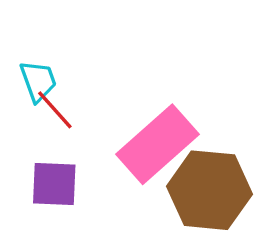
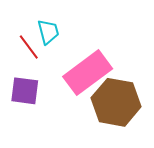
cyan trapezoid: (38, 81) -> (48, 32), moved

